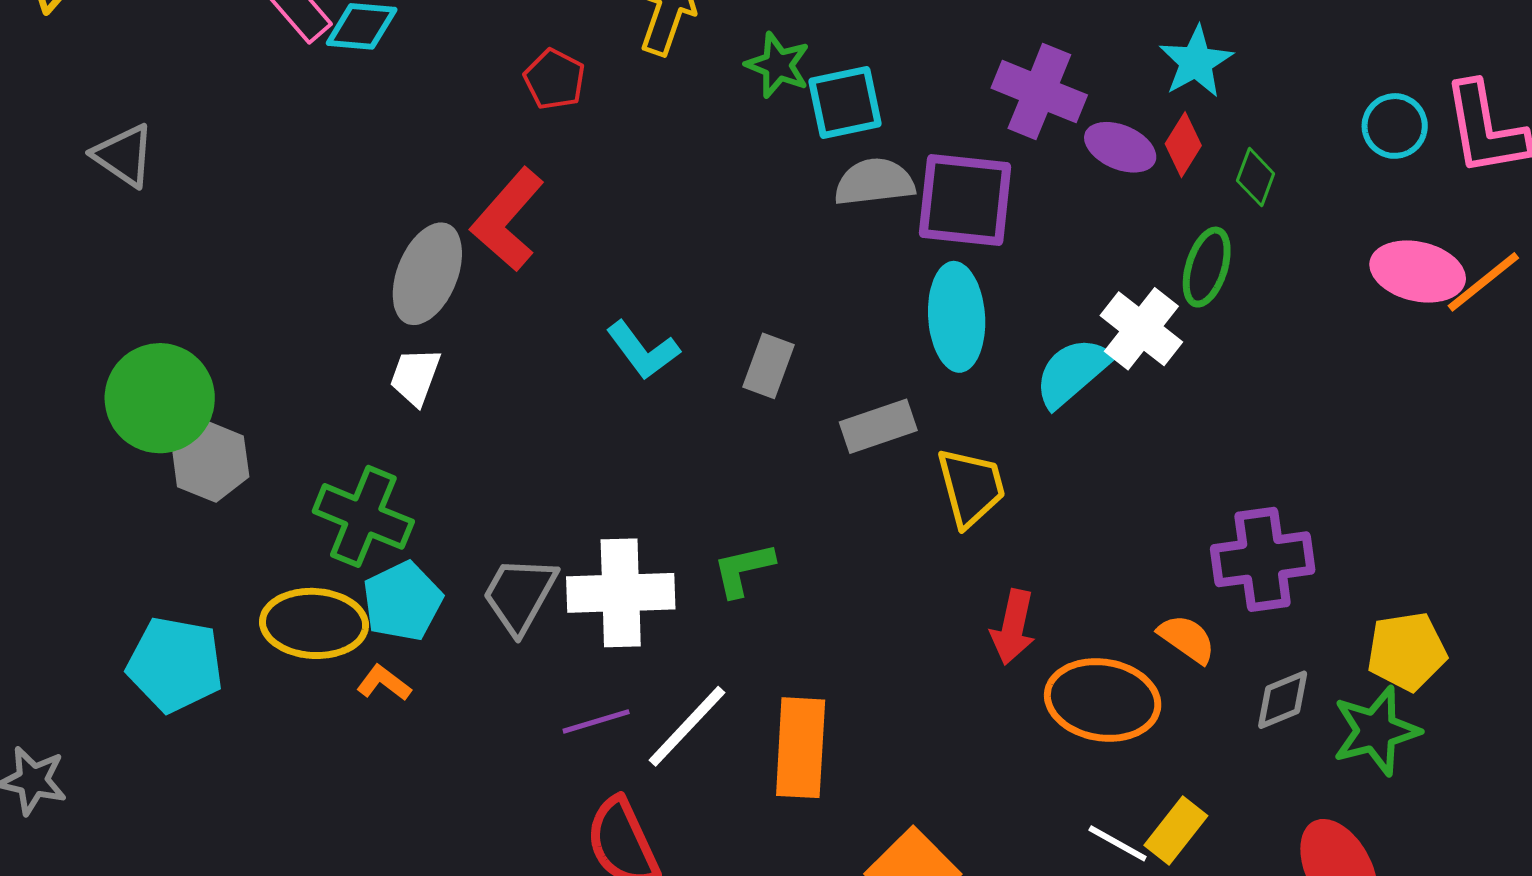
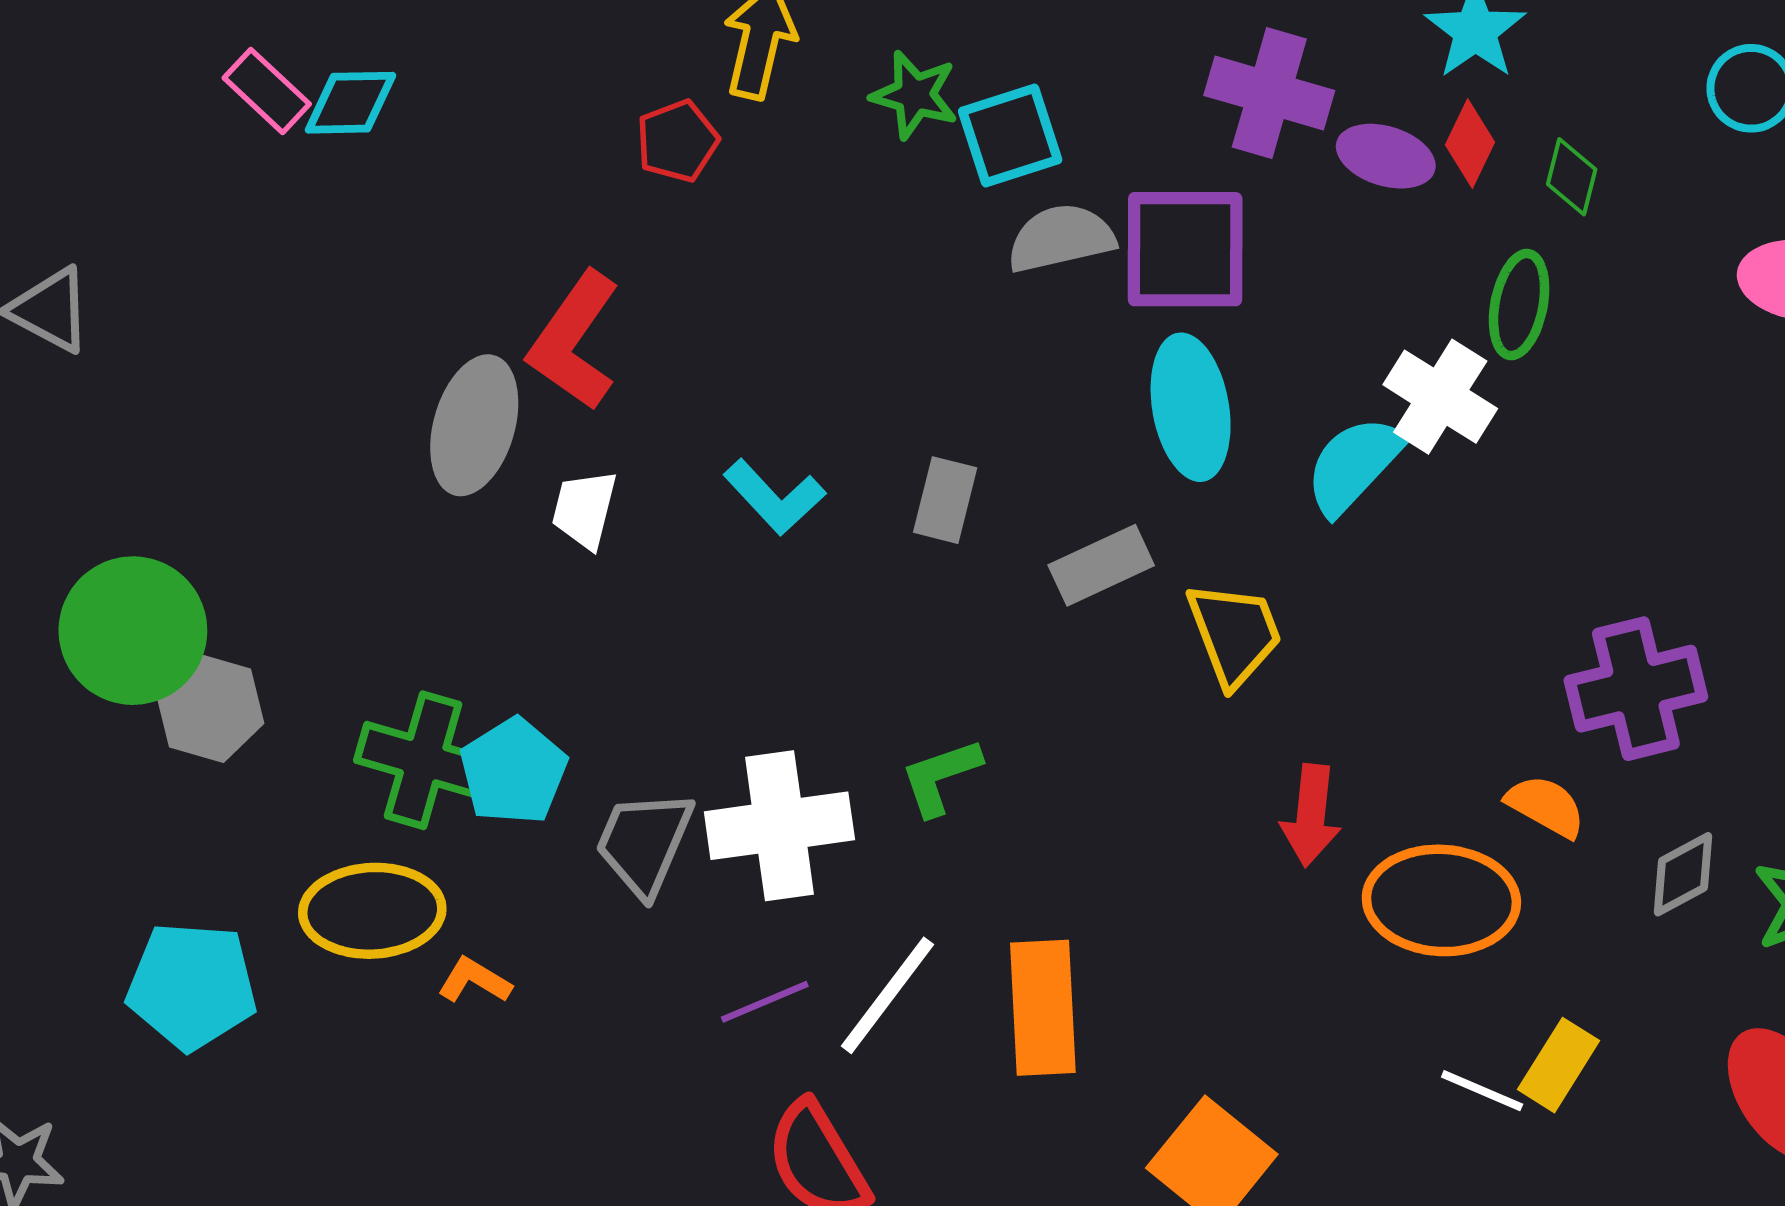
red pentagon: (554, 79) -> (677, 141), moved, turned 30
white trapezoid: (415, 377) -> (584, 509), moved
cyan pentagon: (403, 601) -> (513, 771), moved

